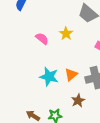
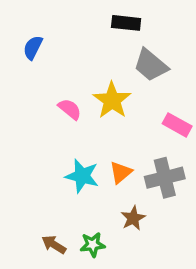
yellow star: (66, 34) -> (112, 100), size x1.5

